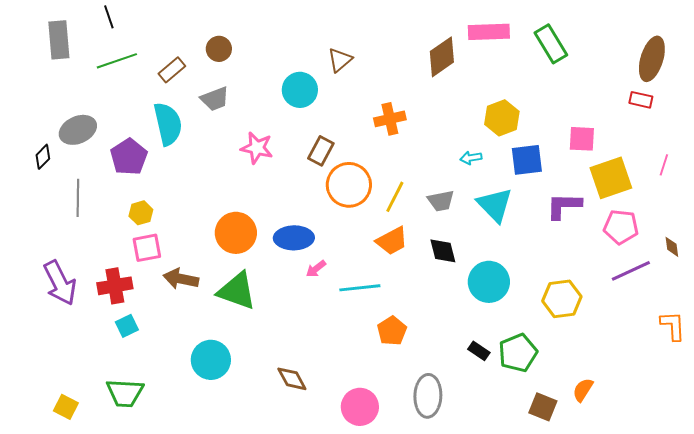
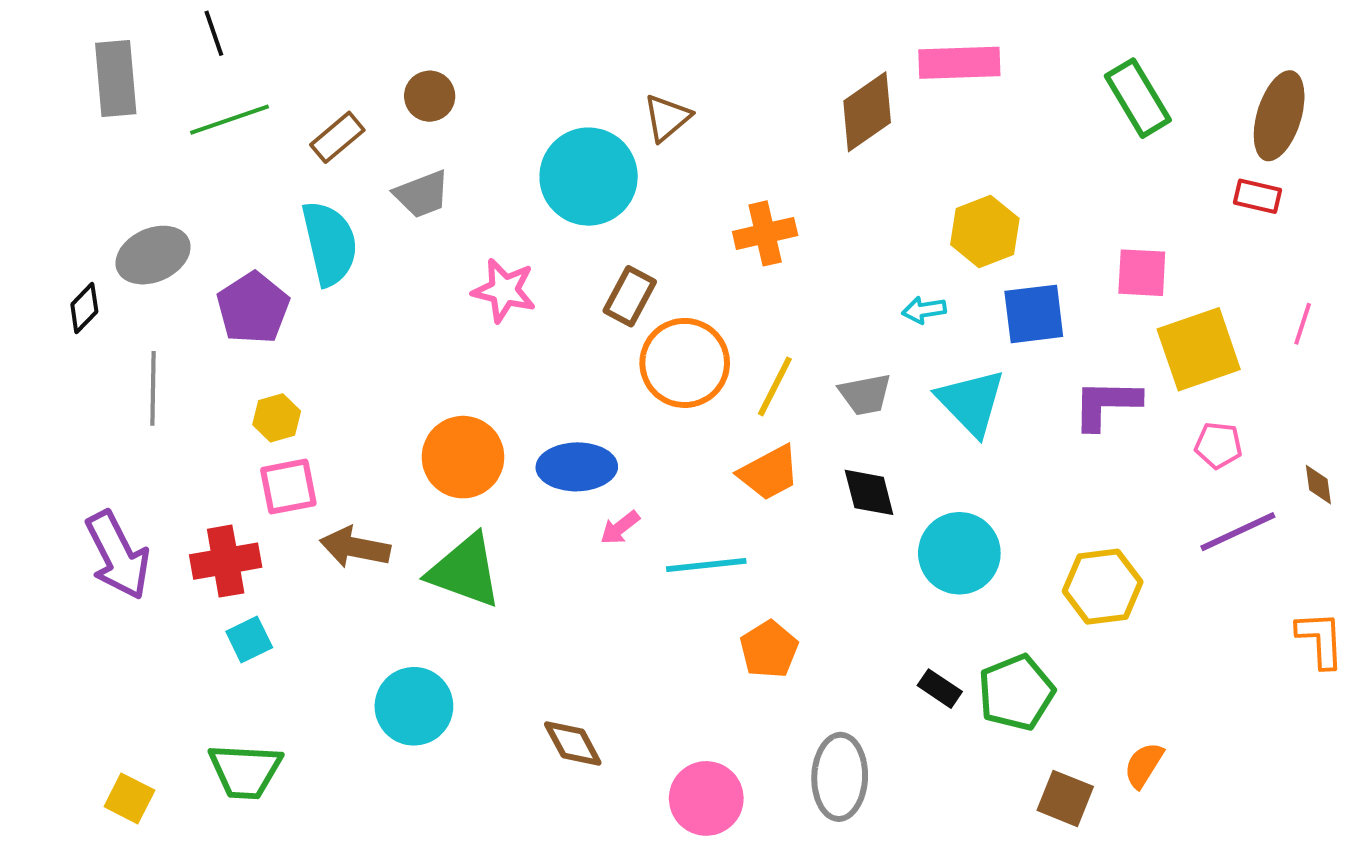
green rectangle: (551, 44) -> (1138, 98), moved
cyan circle: (300, 90) -> (589, 177), size x1.4
pink pentagon: (621, 227) -> (1218, 445), size x0.7

